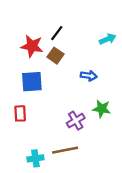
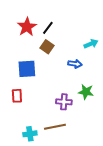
cyan arrow: (108, 39) -> (91, 44), moved
red star: (32, 46) -> (27, 27), moved, turned 30
purple cross: (76, 121) -> (64, 102), turned 35

